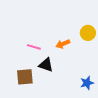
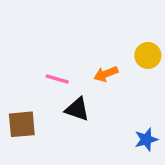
brown square: (25, 77) -> (22, 124), moved

